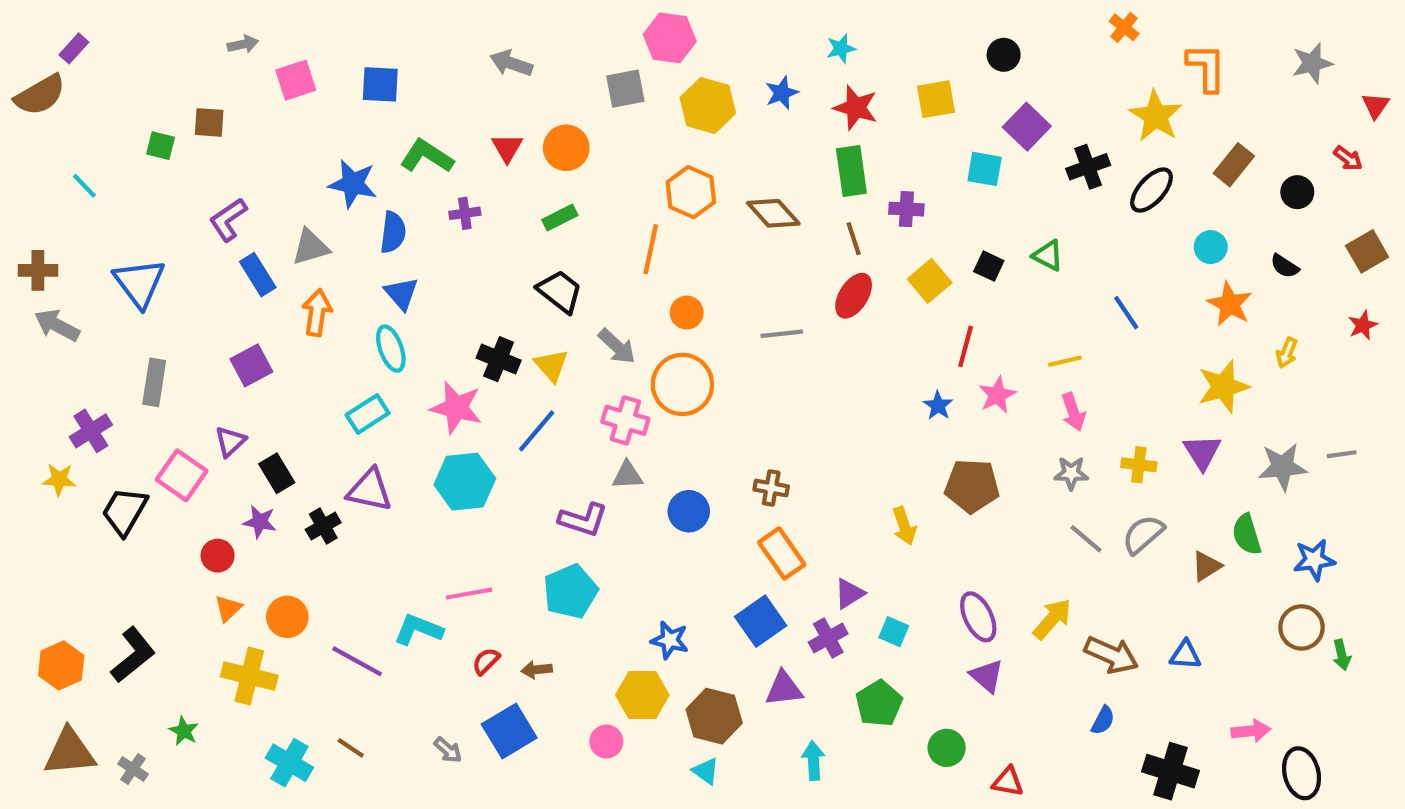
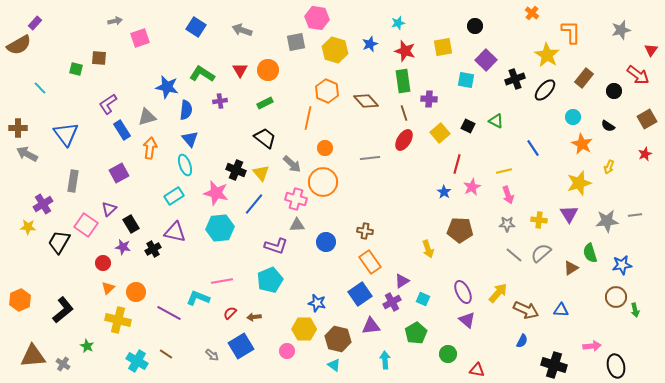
blue square: (380, 84) -> (196, 27), moved, turned 30
red arrow: (1348, 158) -> (638, 75), size x1.6
orange hexagon: (61, 665) -> (20, 300), moved

